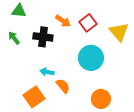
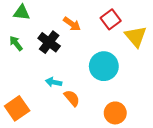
red square: (88, 23) -> (111, 19), moved
black cross: (43, 37) -> (49, 42), turned 30
orange square: (34, 97) -> (17, 108), moved

